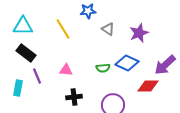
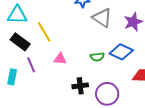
yellow line: (63, 29) -> (44, 32), moved
gray triangle: (108, 29) -> (102, 18), size x1.5
black cross: (74, 97) -> (80, 86), moved

